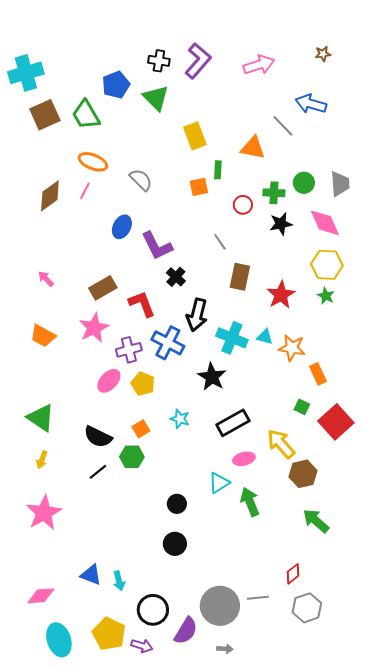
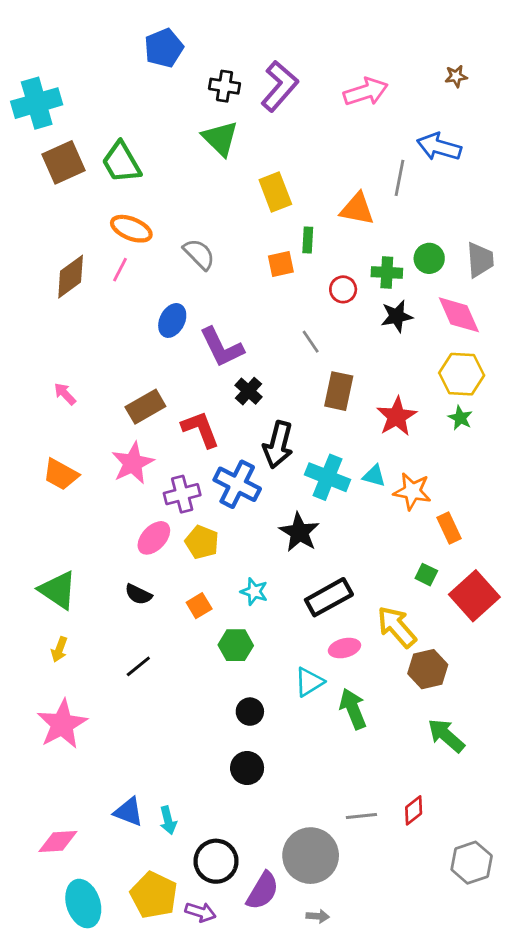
blue pentagon: (116, 85) -> (164, 48), moved
gray line: (283, 126) -> (400, 178), turned 55
black semicircle: (98, 437) -> (138, 594), moved, size x0.7
green hexagon: (132, 457) -> (236, 645), moved
gray line: (258, 598) -> (361, 816), moved
gray hexagon: (307, 608) -> (472, 863), moved

